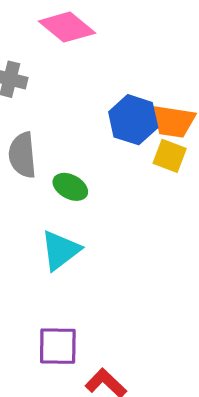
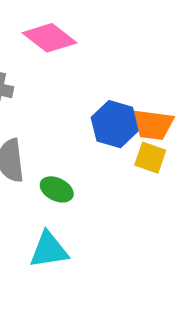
cyan triangle: (60, 250) -> (49, 250), turned 30

